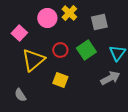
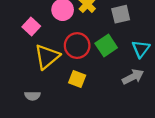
red circle: (60, 50) -> (77, 46), size x1.5
gray semicircle: (20, 95) -> (32, 96), turned -56

